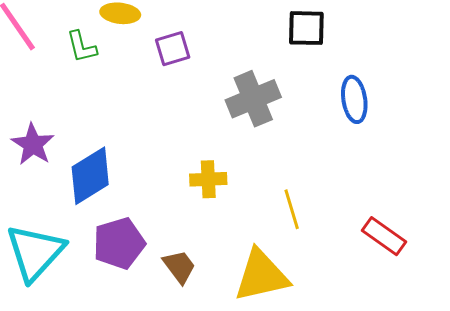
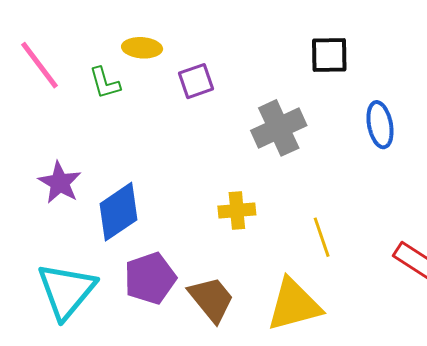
brown trapezoid: (179, 267) -> (211, 299), size x1.4

